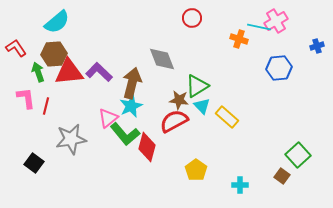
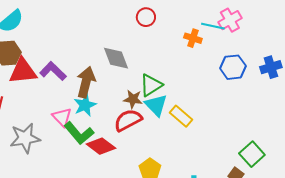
blue cross: (317, 46) -> (271, 67), moved, size x1.5
cyan triangle: (202, 106) -> (156, 105), size x1.4
pink triangle: (108, 118) -> (62, 117), turned -35
red diamond: (147, 147) -> (101, 146), turned -68

